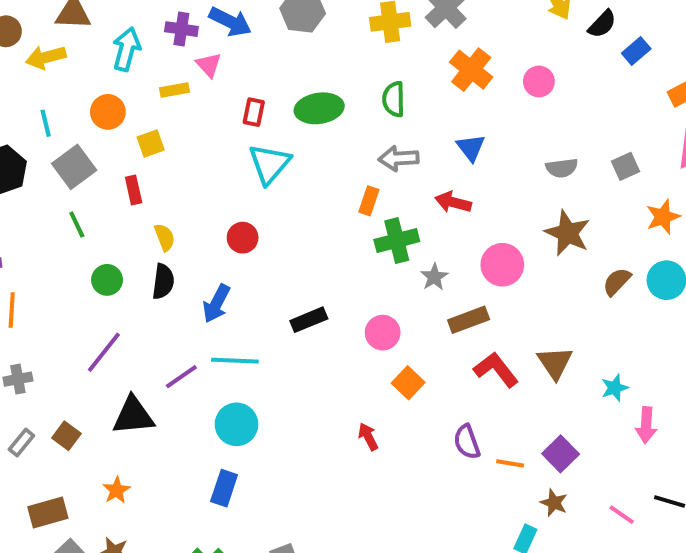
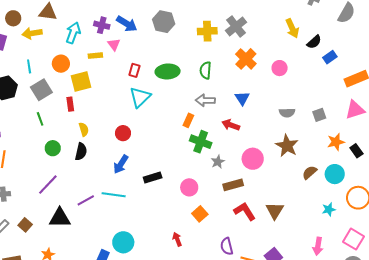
yellow square: (151, 144) -> (81, 81), size x1.5
green cross: (397, 241) -> (201, 142), turned 30
blue arrow: (216, 303) -> (121, 164), moved
cyan star: (615, 388) -> (329, 209), moved
cyan circle: (236, 424) -> (123, 242), moved

